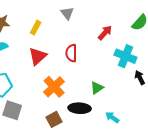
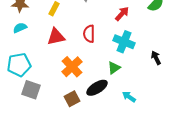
red triangle: (38, 56) -> (56, 37), turned 30
cyan cross: (125, 56) -> (124, 42), moved
black ellipse: (80, 108) -> (97, 88), turned -35

